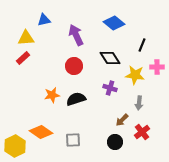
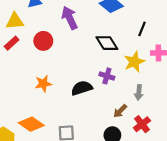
red circle: (74, 66) -> (43, 41), moved
yellow star: (135, 75) -> (134, 62), turned -30
black semicircle: (76, 99) -> (82, 88), moved

